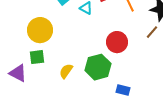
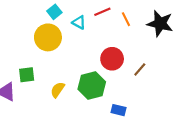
yellow circle: (40, 30) -> (48, 37), moved
brown line: (152, 32) -> (140, 69), moved

